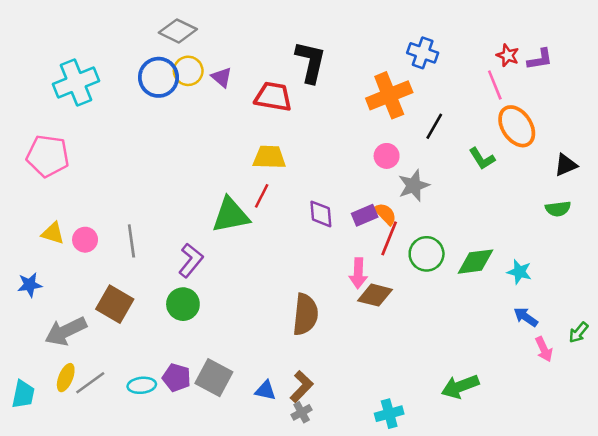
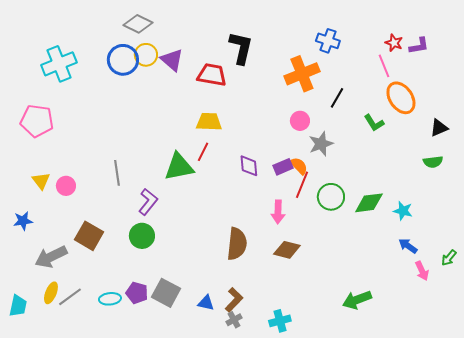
purple triangle: (222, 77) -> (172, 60), size x1.4
yellow triangle: (53, 233) -> (41, 181), turned 36
gray line: (131, 241) -> (117, 173), moved
brown diamond: (375, 295) -> (287, 250), moved
cyan cross: (389, 414) -> (280, 321), moved

